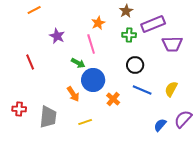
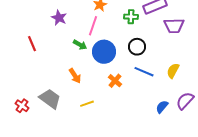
pink line: (91, 44) -> (93, 26), turned 36
blue circle: (93, 80) -> (104, 52), moved
red cross: (19, 109) -> (22, 106), moved, turned 32
gray trapezoid: (48, 117) -> (50, 99), turned -60

